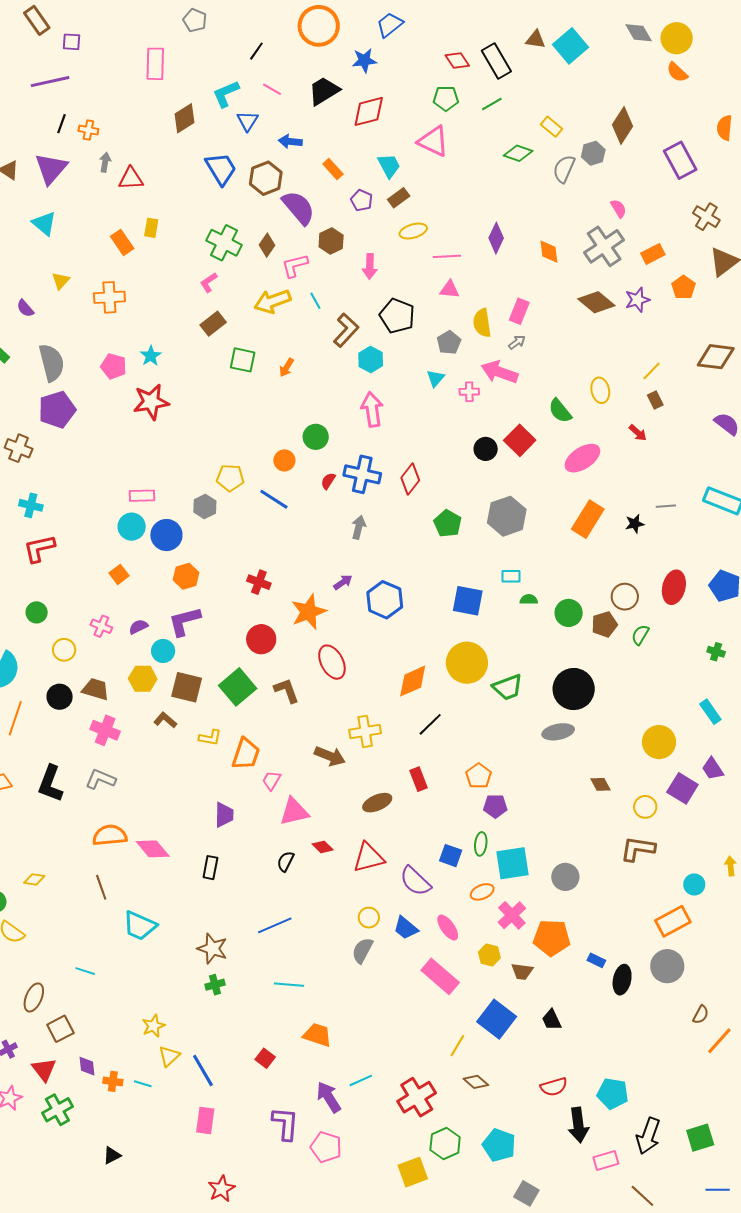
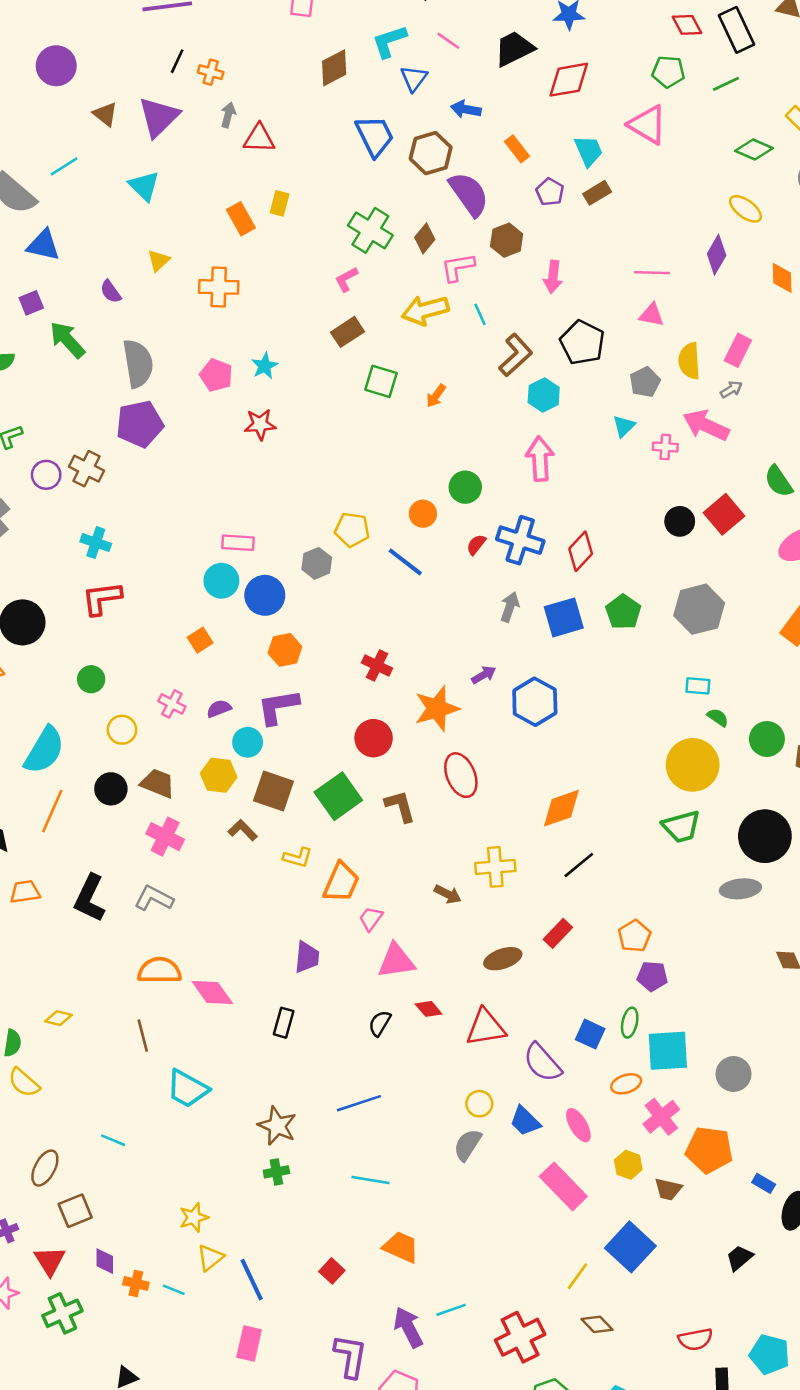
yellow ellipse: (413, 231) -> (746, 209), moved, turned 48
red star: (151, 402) -> (260, 424), size x0.7
green semicircle: (529, 599) -> (718, 717), turned 30
blue square: (468, 601) -> (564, 617), moved, turned -32
yellow circle: (467, 663) -> (693, 765), moved
brown arrow: (330, 756) -> (448, 894), size x0.7
red rectangle: (419, 779) -> (558, 933), turned 60
black trapezoid: (552, 1020) -> (739, 1258), moved, turned 70

